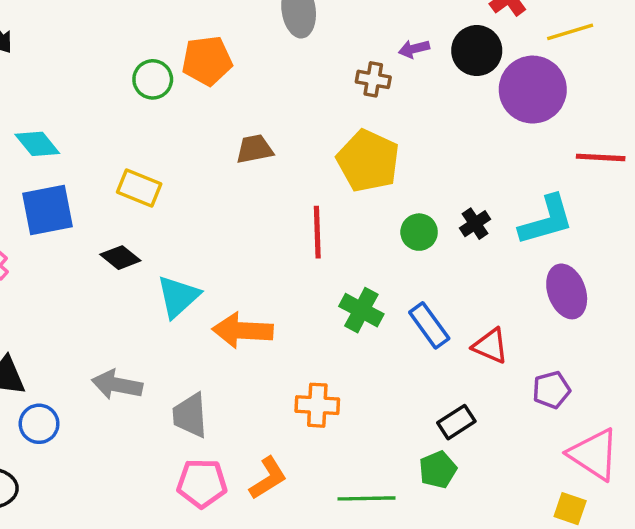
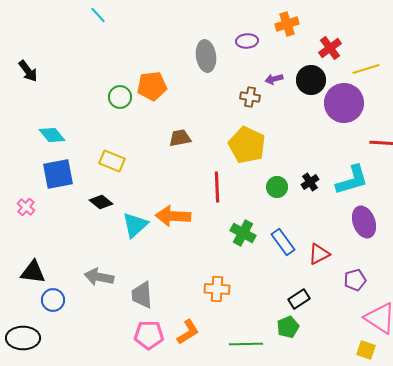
orange arrow: (243, 330) -> (173, 216), moved
red triangle: (490, 346) -> (319, 254), turned -50

